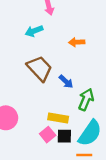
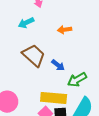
green arrow: (86, 100) -> (77, 80), turned -138
yellow rectangle: (58, 118) -> (54, 98), size x1.4

